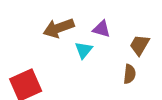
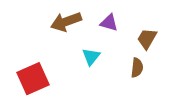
cyan triangle: (84, 50) -> (91, 57), moved

